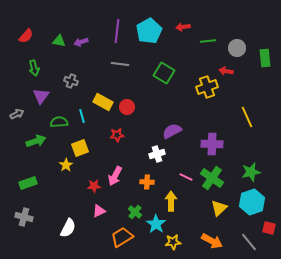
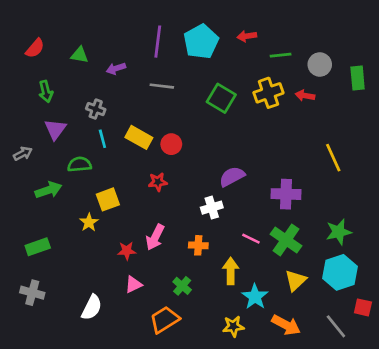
purple arrow: (81, 42) -> (116, 69), moved
yellow cross: (207, 87) -> (268, 93), moved
cyan line: (82, 116) -> (102, 139), moved
cyan star: (156, 224) -> (255, 297), moved

